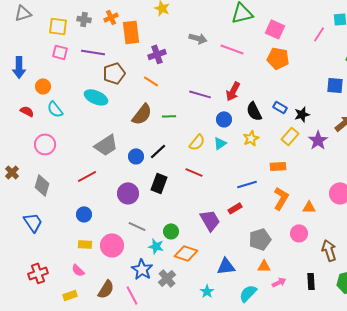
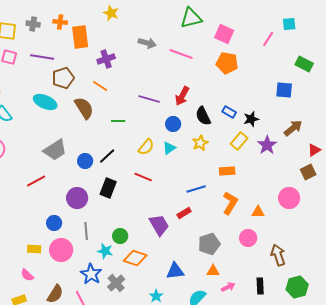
orange cross: (111, 17) -> (60, 22), turned 32
brown semicircle: (142, 114) -> (84, 108), moved, turned -70
blue circle: (84, 214) -> (54, 223), moved
gray line: (137, 226) -> (86, 231), turned 60

